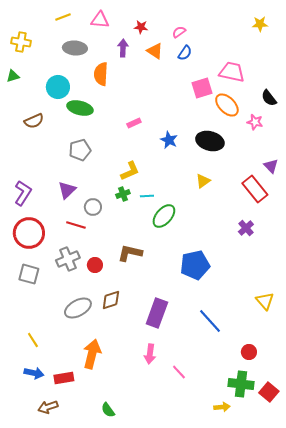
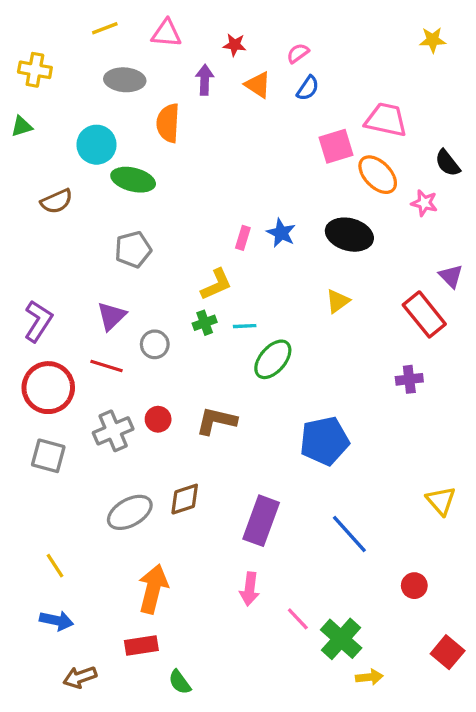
pink rectangle: (134, 123) -> (243, 238), moved, turned -48
red line: (76, 225) -> (106, 366), moved
purple cross: (246, 228) -> (409, 379), turned 35
red circle: (95, 265) -> (158, 419), moved
red rectangle: (64, 378) -> (141, 646), moved
green cross: (241, 384) -> (341, 639), moved, turned 35

